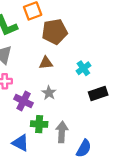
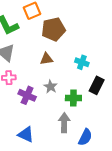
cyan cross: (83, 68) -> (82, 62), turned -32
black rectangle: (98, 93) -> (97, 85), turned -42
green cross: (39, 124) -> (73, 98), moved

